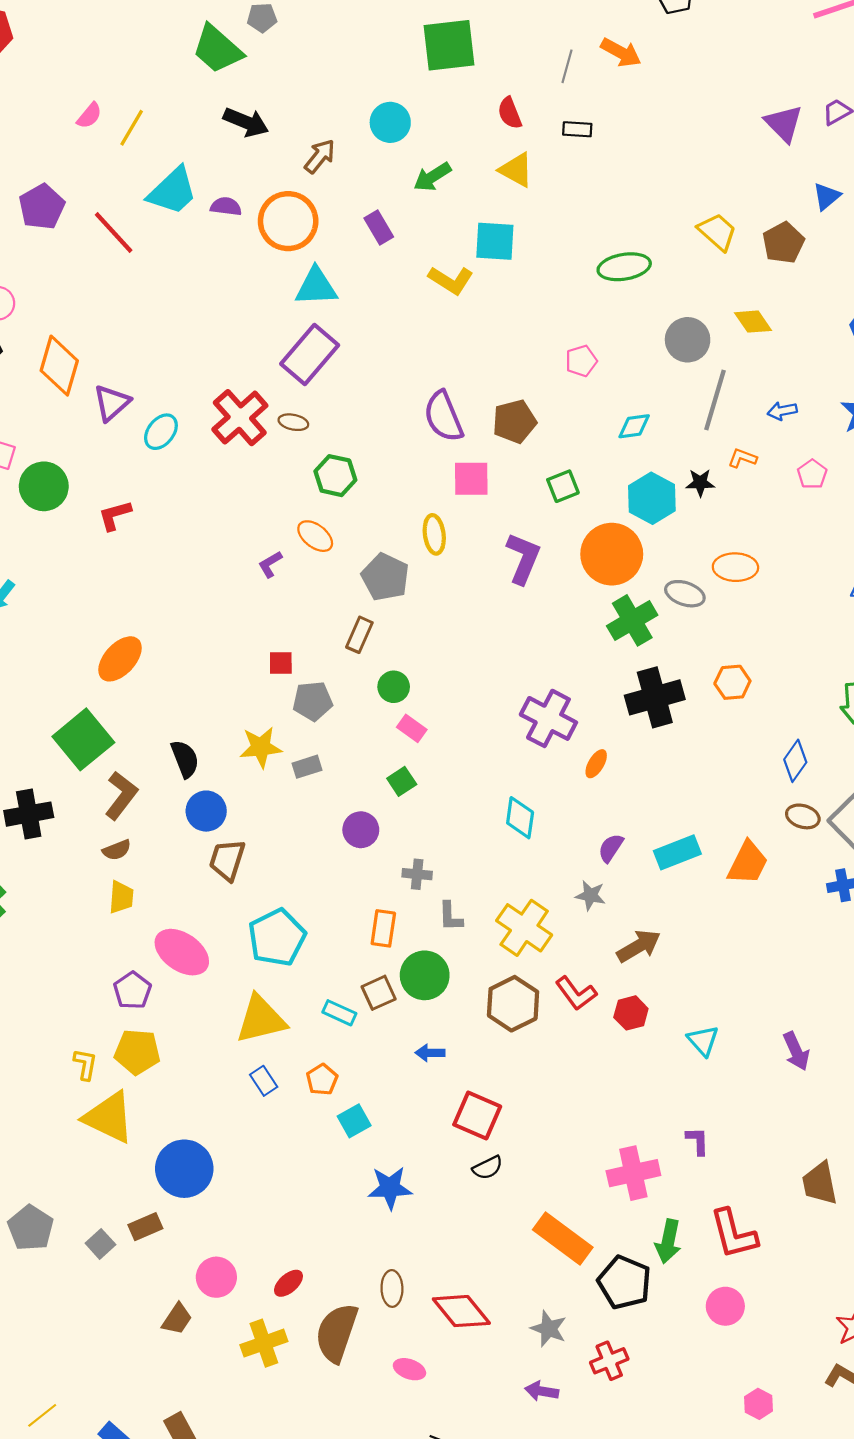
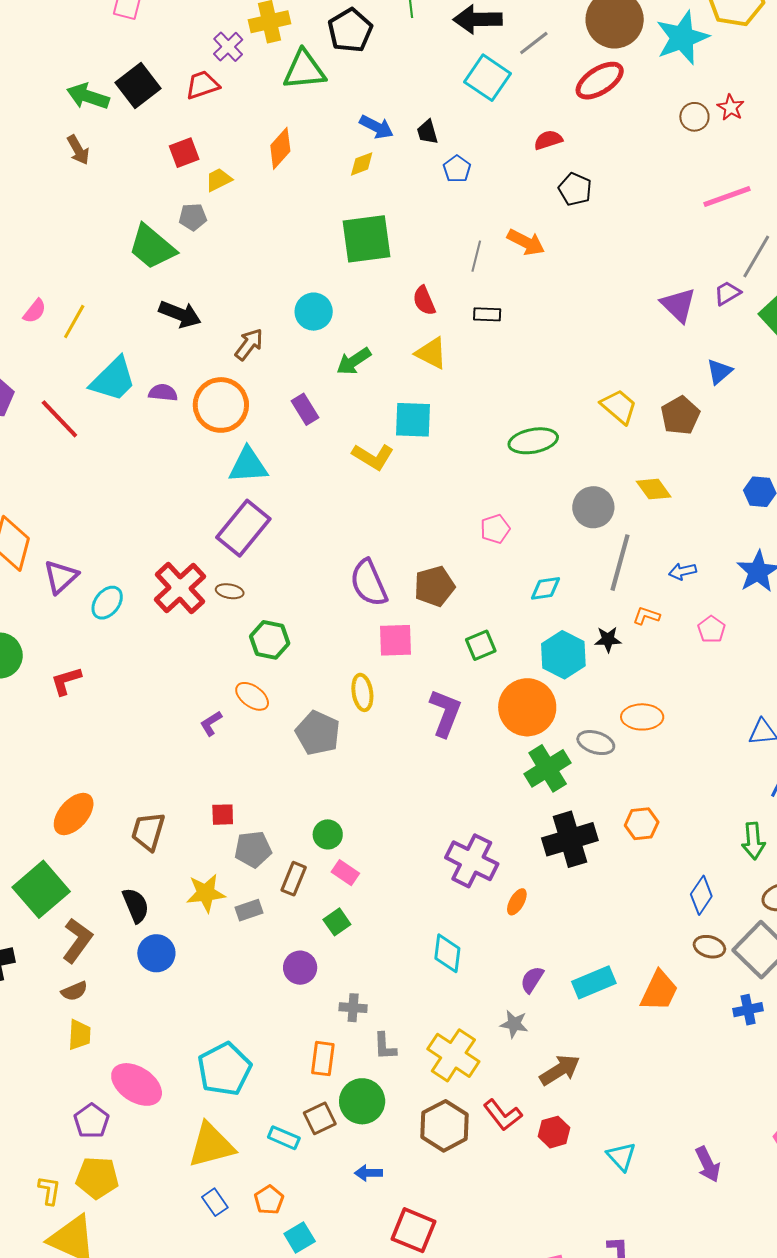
brown rectangle: (359, 635) -> (294, 879), moved
brown trapezoid: (227, 860) -> (148, 831), moved

